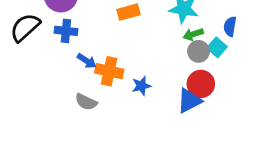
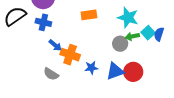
cyan square: (217, 47) -> (148, 33), moved
gray circle: (199, 51) -> (120, 44), moved
blue triangle: (189, 101) -> (115, 71), moved

